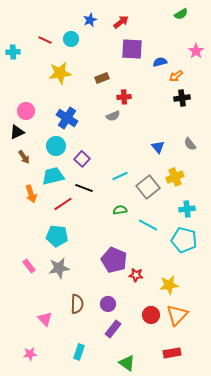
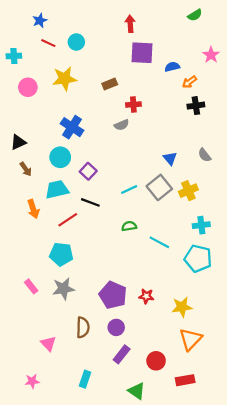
blue star: (90, 20) -> (40, 20), moved
red arrow: (121, 22) -> (130, 24), turned -56
pink circle: (26, 111) -> (28, 87), moved
gray square: (148, 187) -> (159, 187), moved
purple pentagon: (114, 260) -> (113, 295), moved
red circle: (151, 315) -> (156, 361), moved

